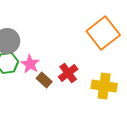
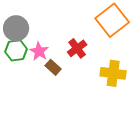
red cross: (68, 73) -> (77, 48), moved

